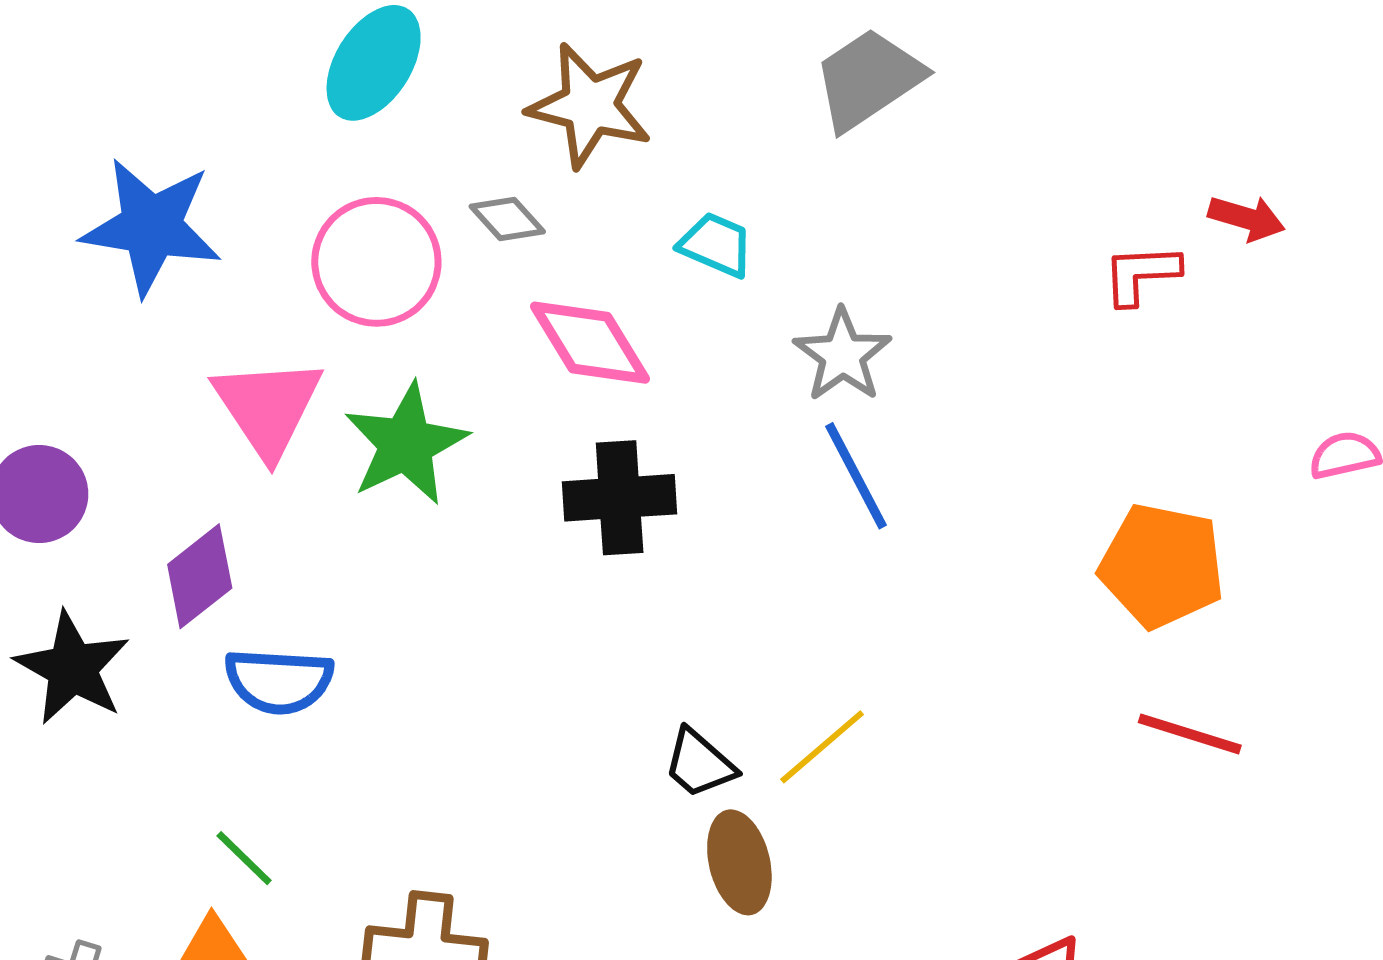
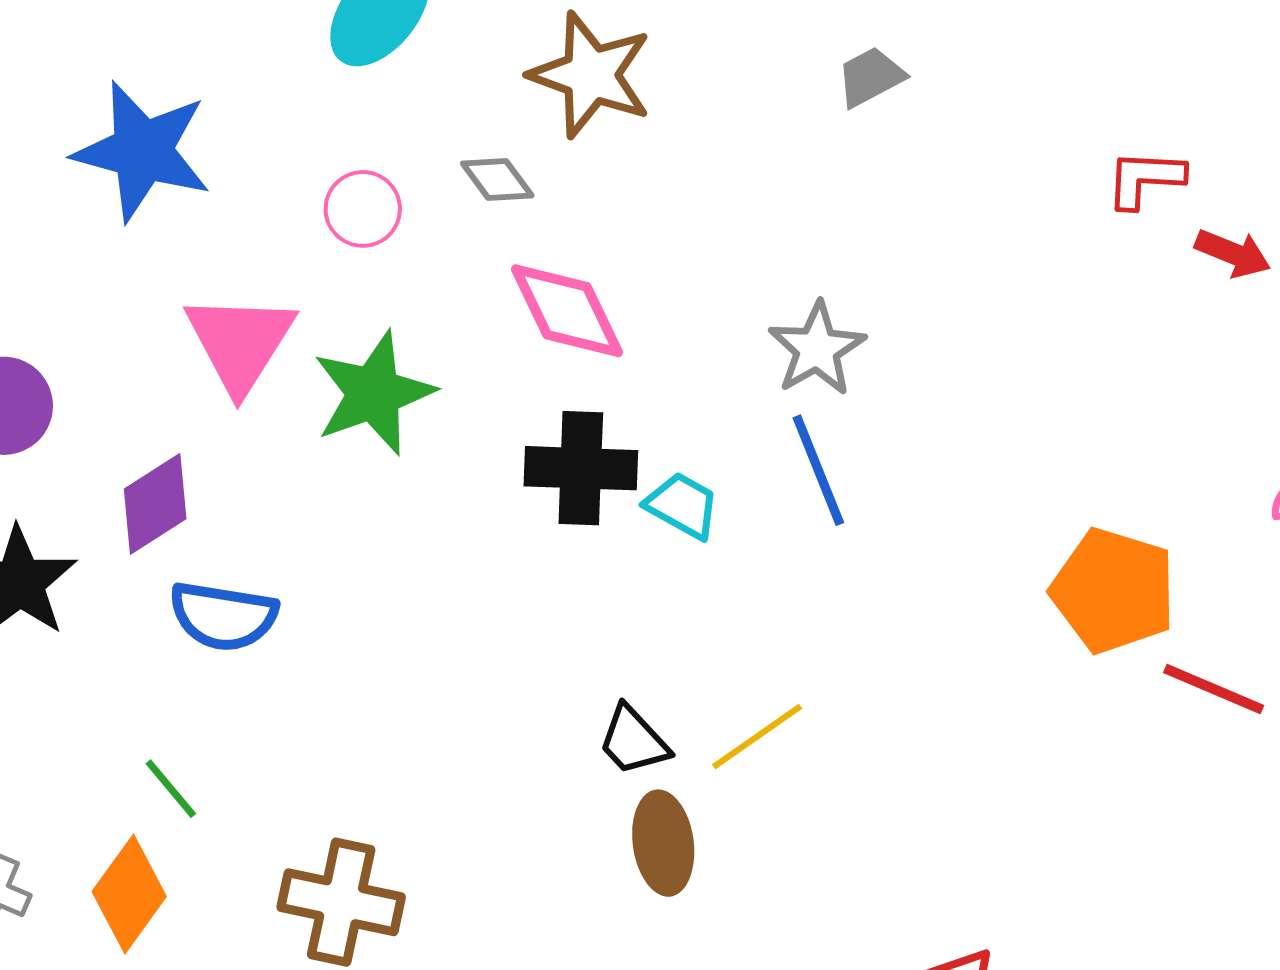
gray trapezoid: (868, 79) -> (871, 77), size x0.6
cyan trapezoid: (716, 245) -> (682, 506), moved
pink circle: (376, 262) -> (363, 209), size x0.6
red L-shape: (1141, 274) -> (1145, 179), moved
red line: (1190, 734) -> (1214, 689), moved

